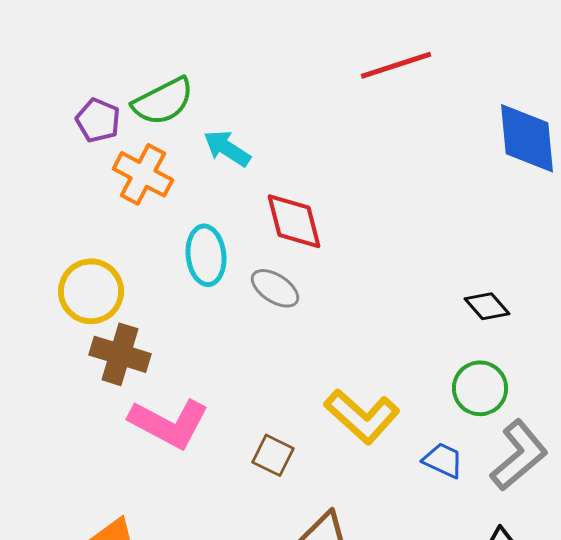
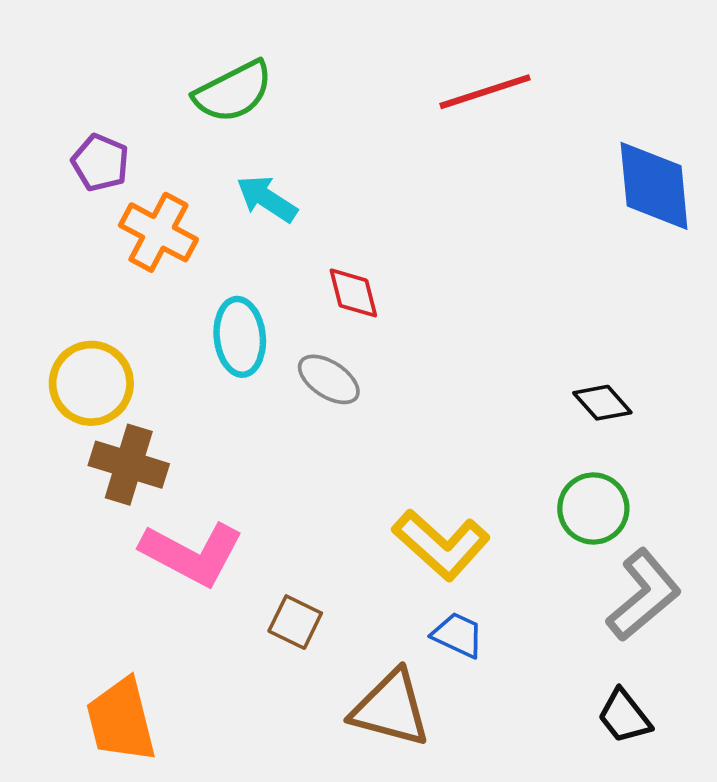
green semicircle: (163, 101) -> (233, 92), moved
red diamond: (294, 221) -> (353, 293), size x0.7
brown square: (273, 455) -> (295, 622), moved
blue trapezoid: (443, 460) -> (458, 635), moved

